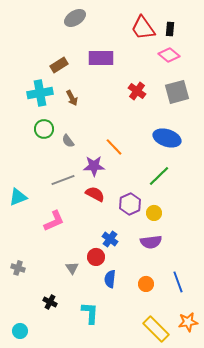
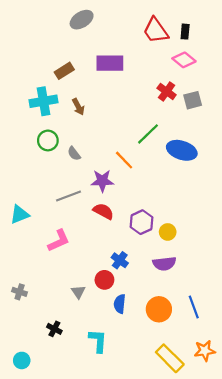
red cross: (137, 91) -> (167, 91), moved
gray square: (177, 92) -> (193, 100), size x0.7
green line: (159, 176) -> (148, 134), moved
orange circle: (146, 284) -> (159, 309), size x1.5

